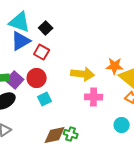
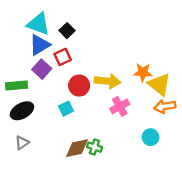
red square: (42, 52) -> (63, 57), turned 35
red circle: (37, 78) -> (79, 86), moved
purple square: (15, 80) -> (42, 69), moved
pink cross: (94, 97) -> (120, 106), turned -30

